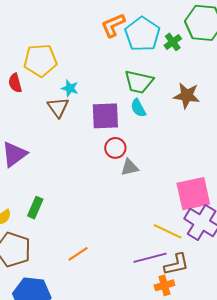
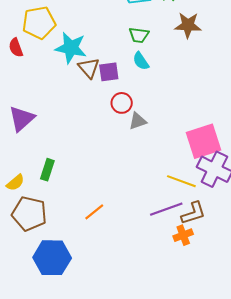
green trapezoid: (139, 82) -> (139, 35), size x0.7
cyan star: (70, 88) -> (71, 48), size x1.8
brown star: (187, 96) -> (188, 25), moved
brown triangle: (58, 107) -> (89, 68), moved
purple square: (105, 116) -> (109, 72), size x0.7

